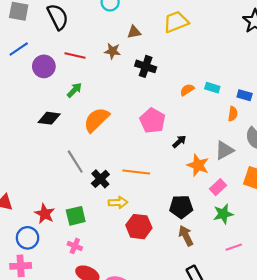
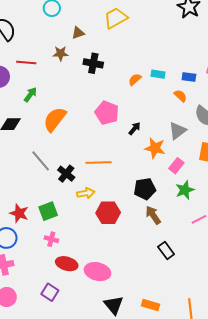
orange semicircle: (233, 114) -> (180, 96), turned -48

